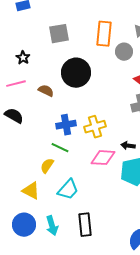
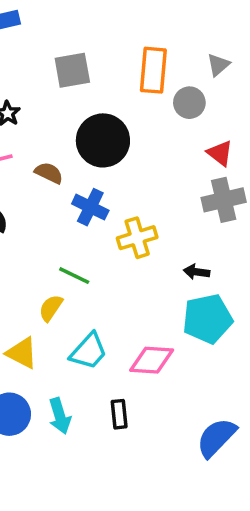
blue cross: (66, 125) -> (90, 207), moved, turned 36
pink diamond: (103, 158) -> (152, 360), moved
black rectangle: (85, 225) -> (119, 414), size x0.7

